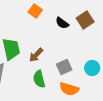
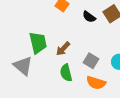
gray square: (64, 67) -> (91, 61), turned -35

